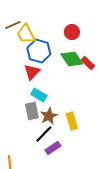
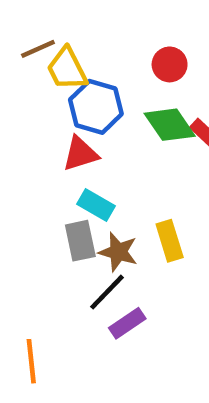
red triangle: (32, 72) -> (80, 154), turned 30
brown star: (49, 116) -> (118, 252), turned -30
yellow rectangle: (72, 121) -> (170, 241), moved

